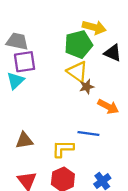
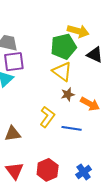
brown star: (87, 87) -> (68, 94), moved
yellow L-shape: (63, 149) -> (47, 117), moved, turned 125

